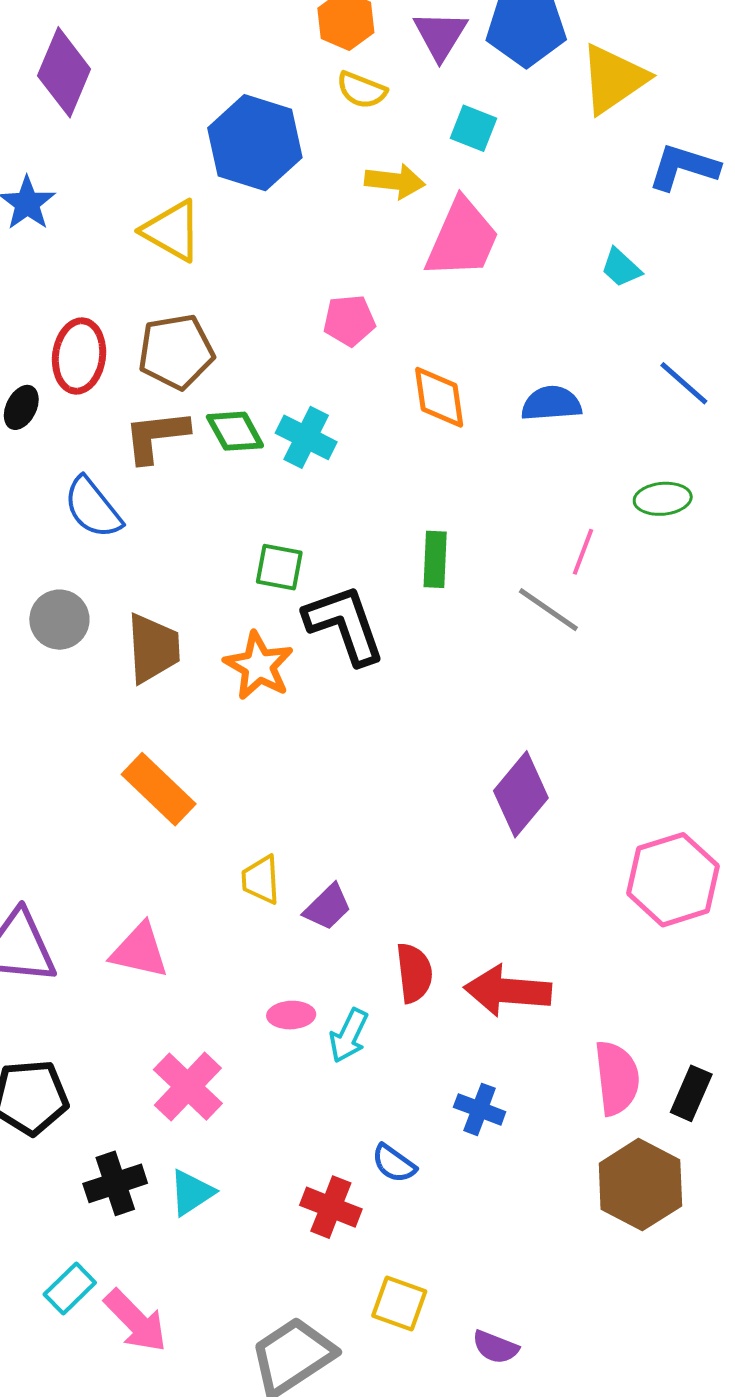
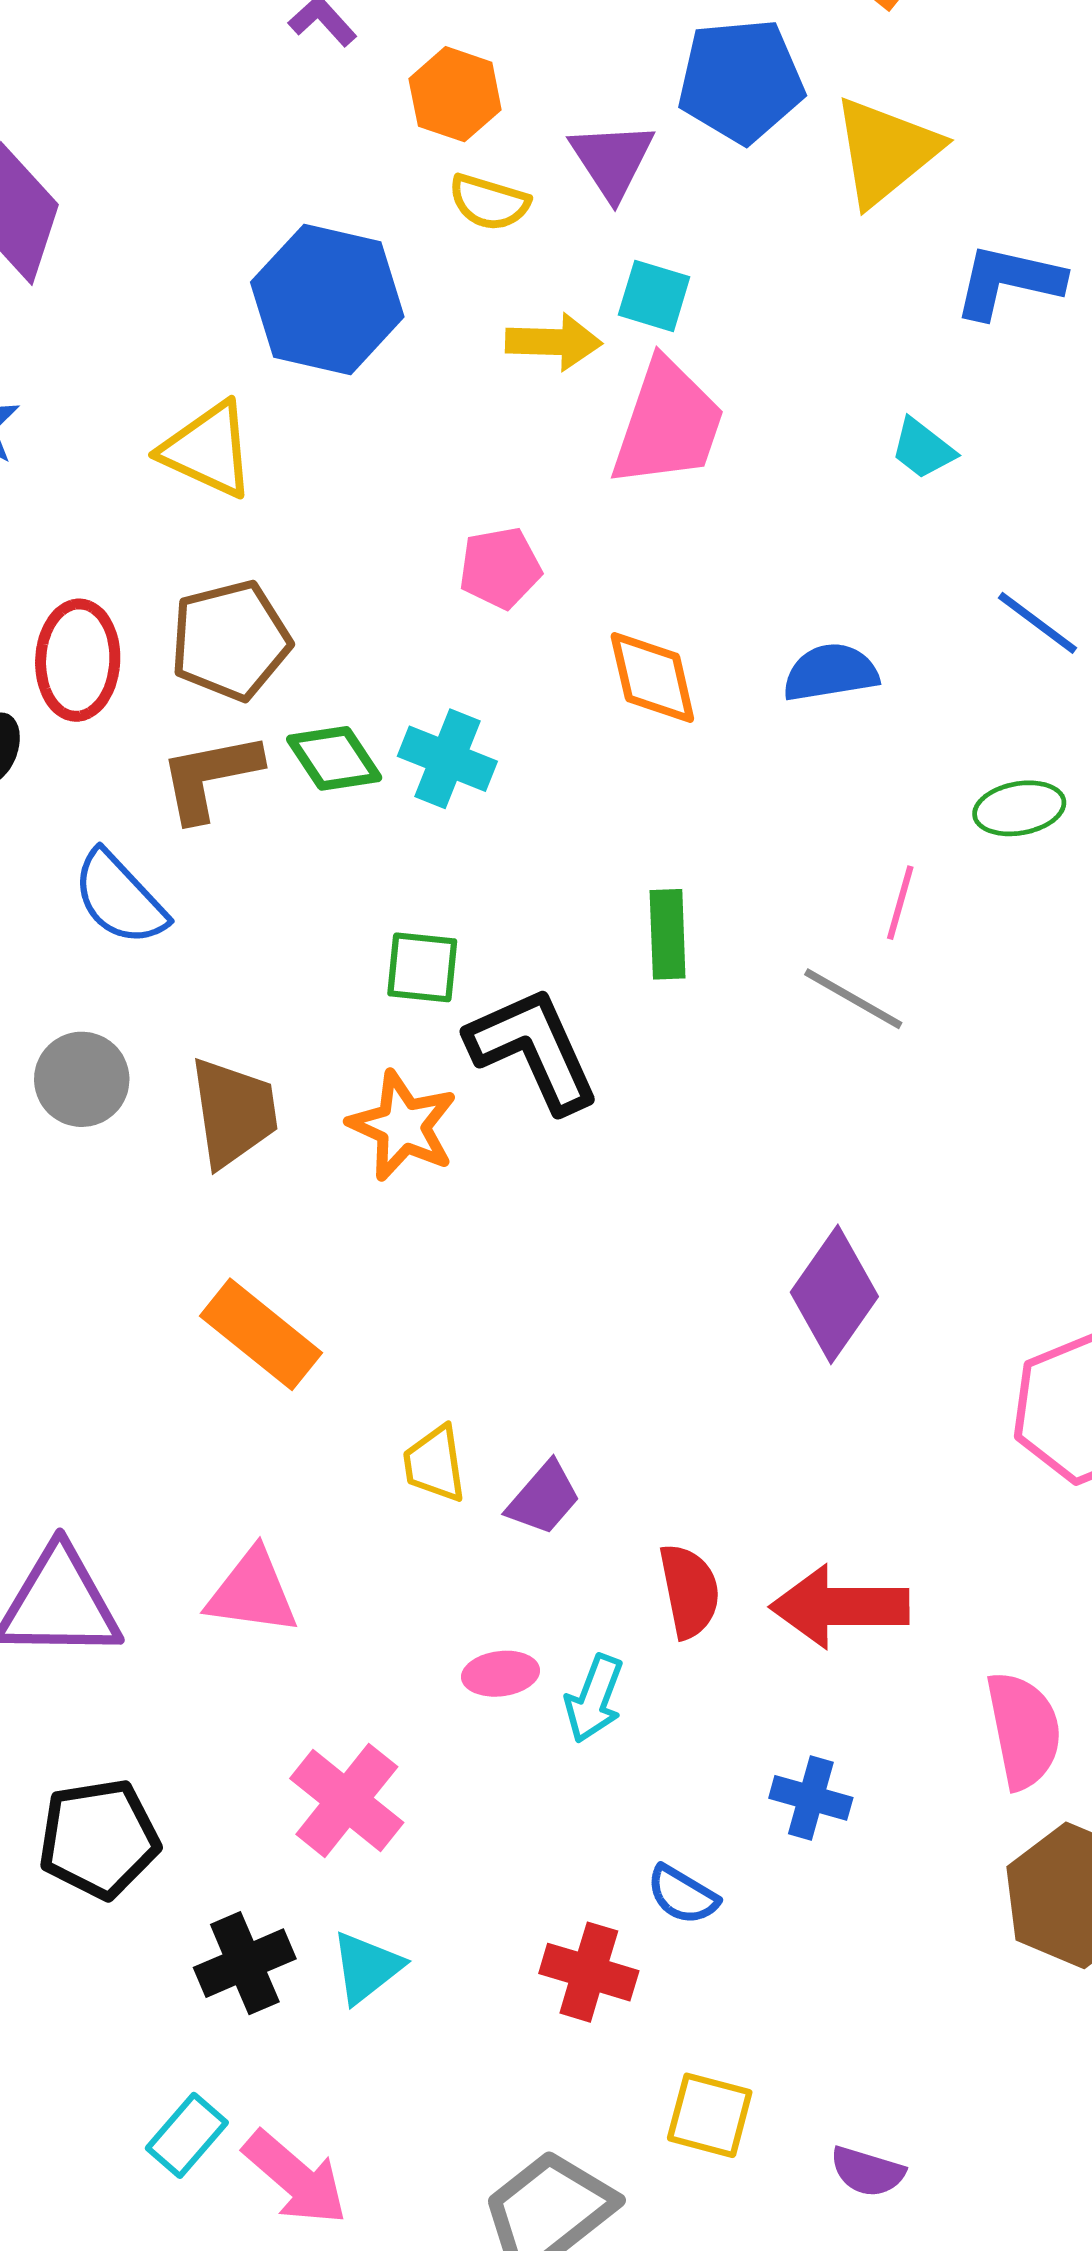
purple triangle: (440, 35) -> (612, 160), moved
cyan square: (474, 128) -> (654, 296), moved

